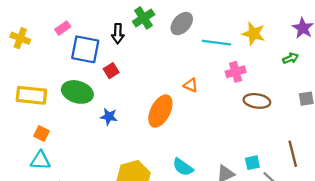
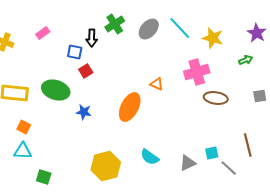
cyan line: (217, 43) -> (180, 28), moved, turned 40
blue square: (85, 49) -> (75, 52), moved, size x0.6
pink cross: (236, 72) -> (197, 72), size x1.4

